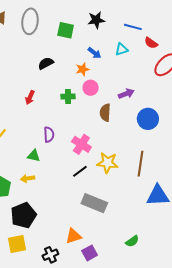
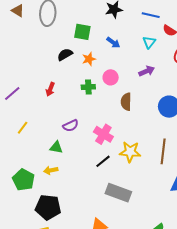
green square: (66, 30) -> (82, 32), moved
cyan triangle: (122, 49) -> (149, 42), moved, turned -32
orange star: (82, 69) -> (89, 59), moved
purple arrow: (126, 94) -> (147, 71), moved
purple semicircle: (49, 135) -> (71, 126), turned 70
black pentagon: (24, 215) -> (48, 207), turned 30

